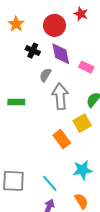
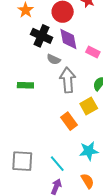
black cross: (33, 51) -> (42, 36), size x1.5
gray semicircle: (45, 75) -> (54, 59), turned -96

